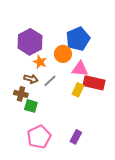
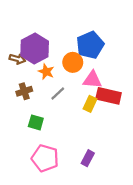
brown arrow: (31, 79) -> (17, 59), moved
brown cross: (21, 94) -> (24, 91), moved, turned -32
pink pentagon: (39, 137) -> (45, 158), turned -30

